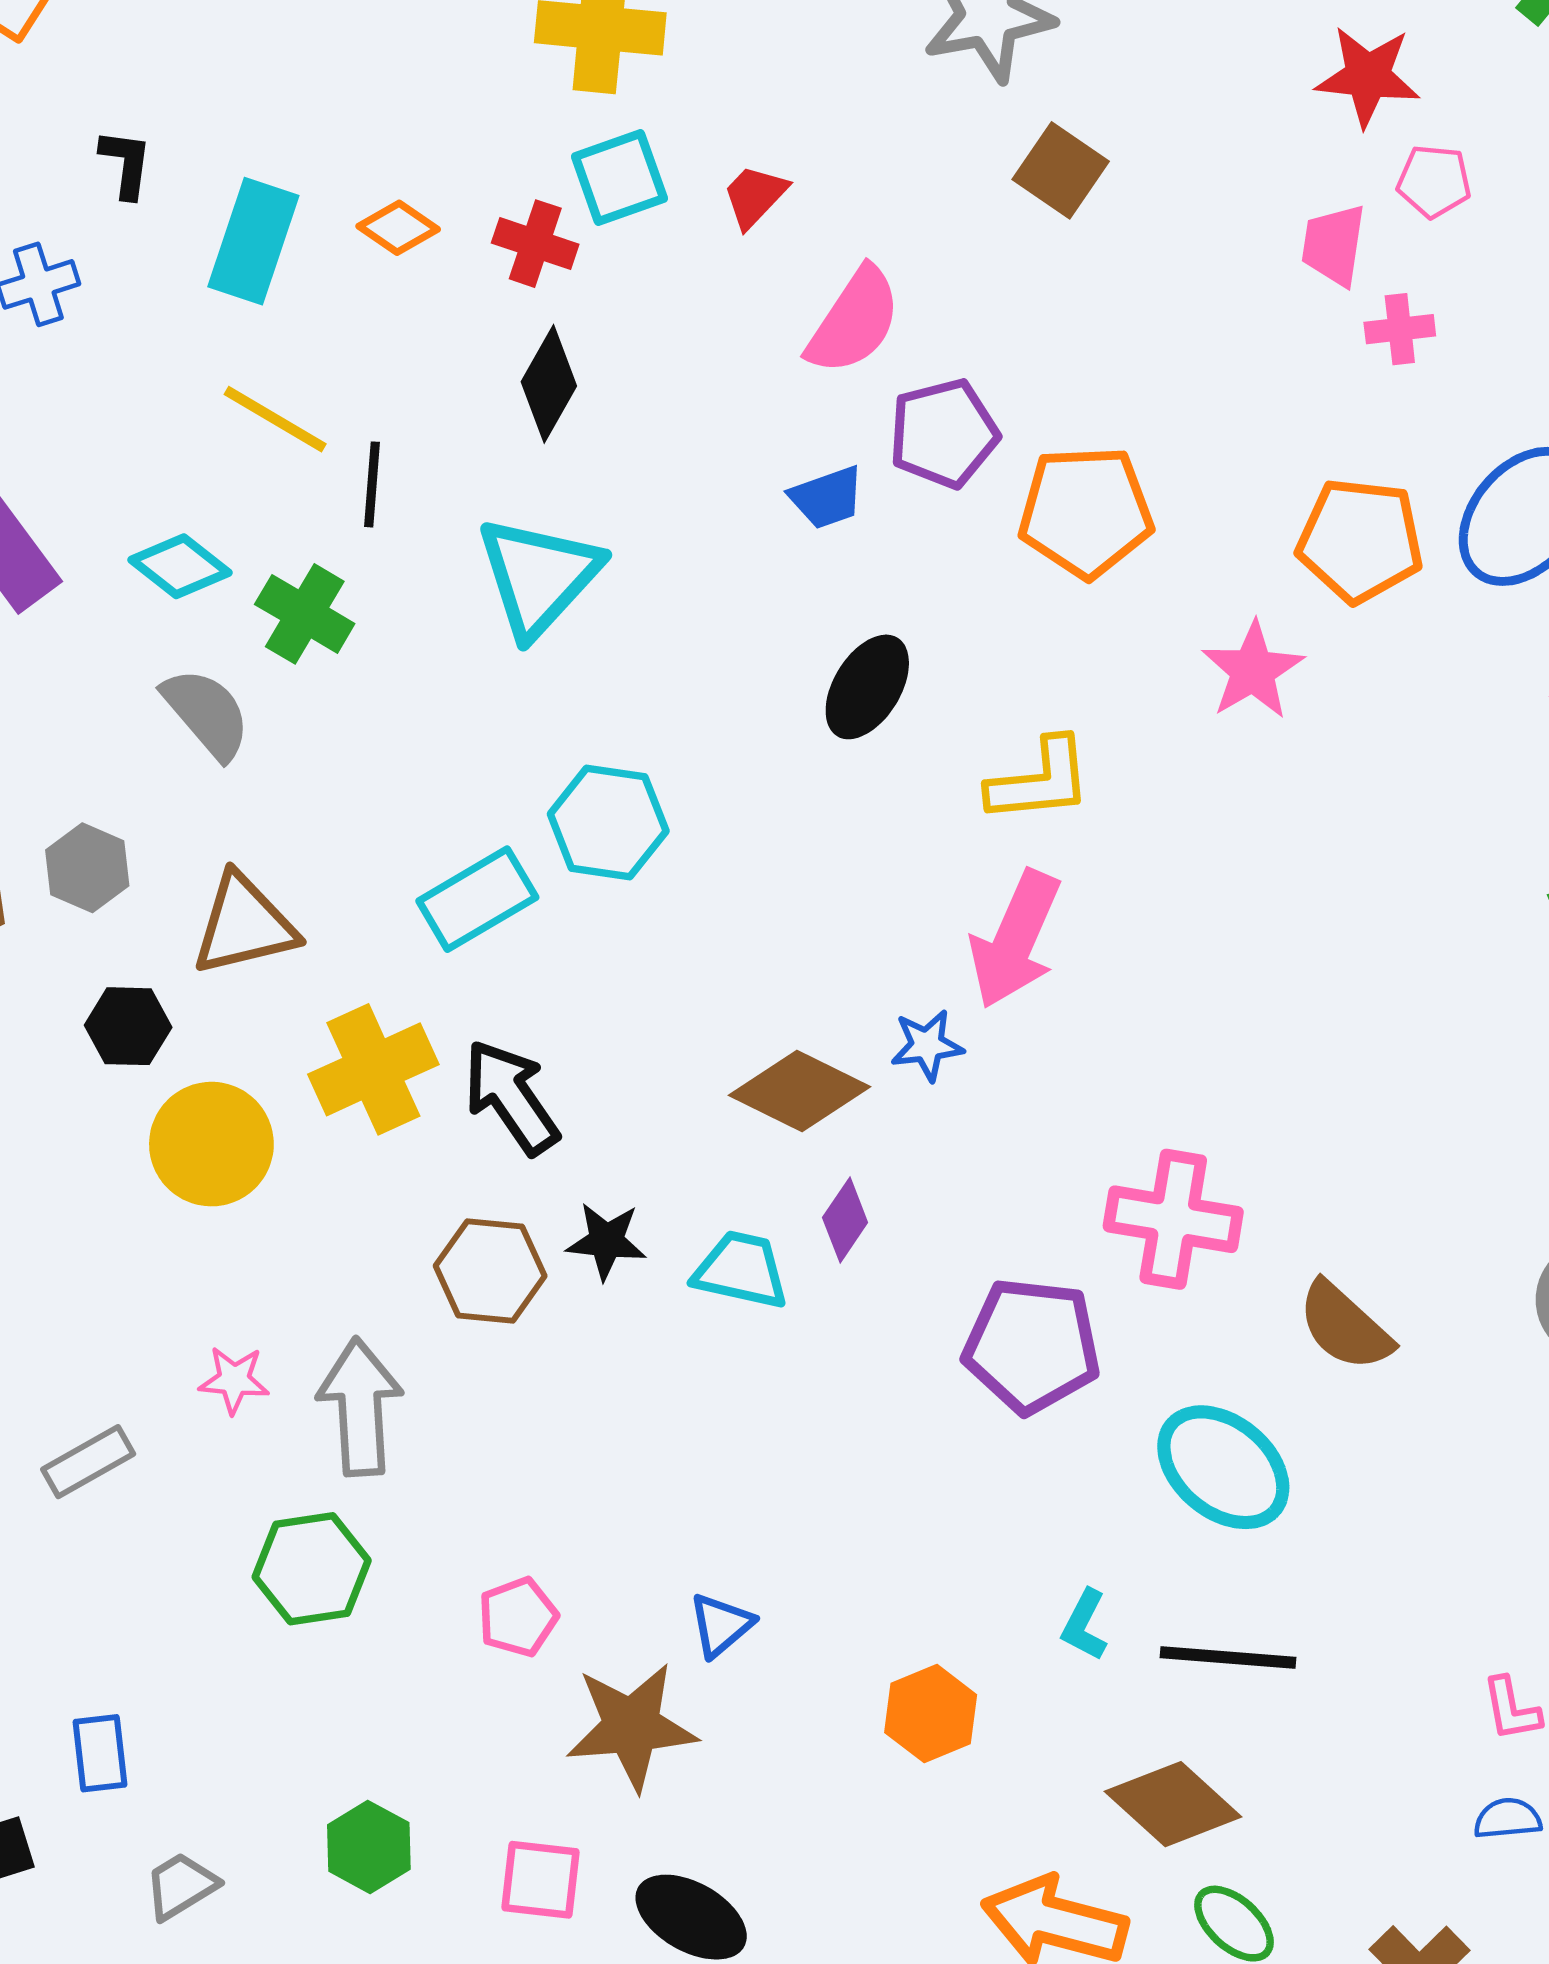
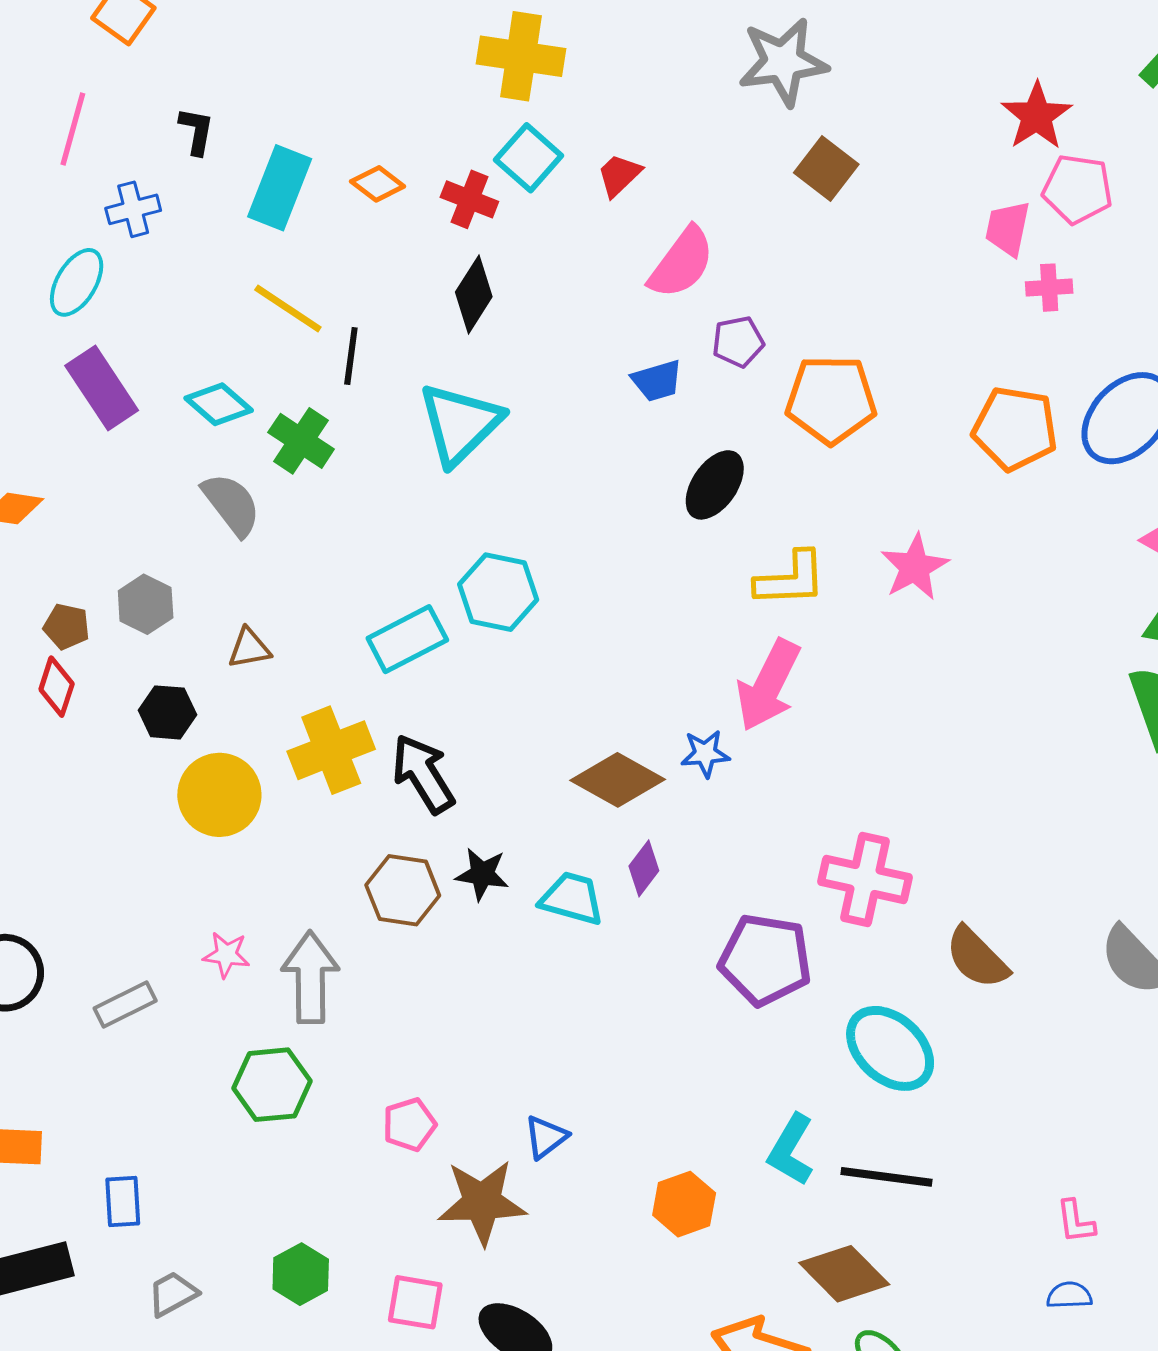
red star: (1368, 76) -> (1037, 116), turned 30
cyan square: (619, 177) -> (529, 158), turned -32
pink pentagon: (1434, 181) -> (1078, 189), size x1.4
purple pentagon: (944, 433) -> (738, 342), size x0.7
pink star: (1253, 670) -> (915, 567), moved
black ellipse: (867, 687) -> (715, 485), moved
brown triangle: (244, 925) -> (249, 648), size x0.6
cyan L-shape: (1085, 1625) -> (791, 1150), size x1.5

